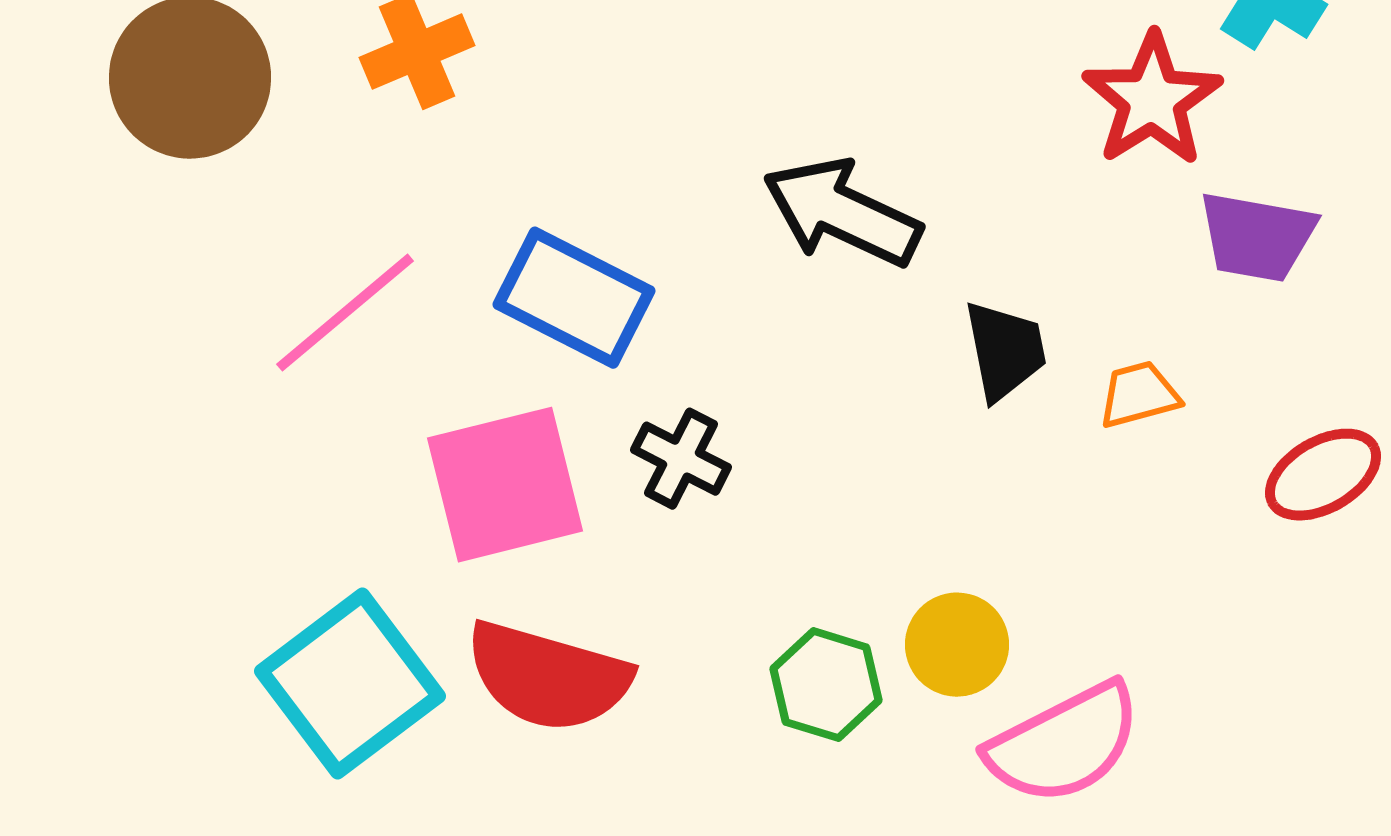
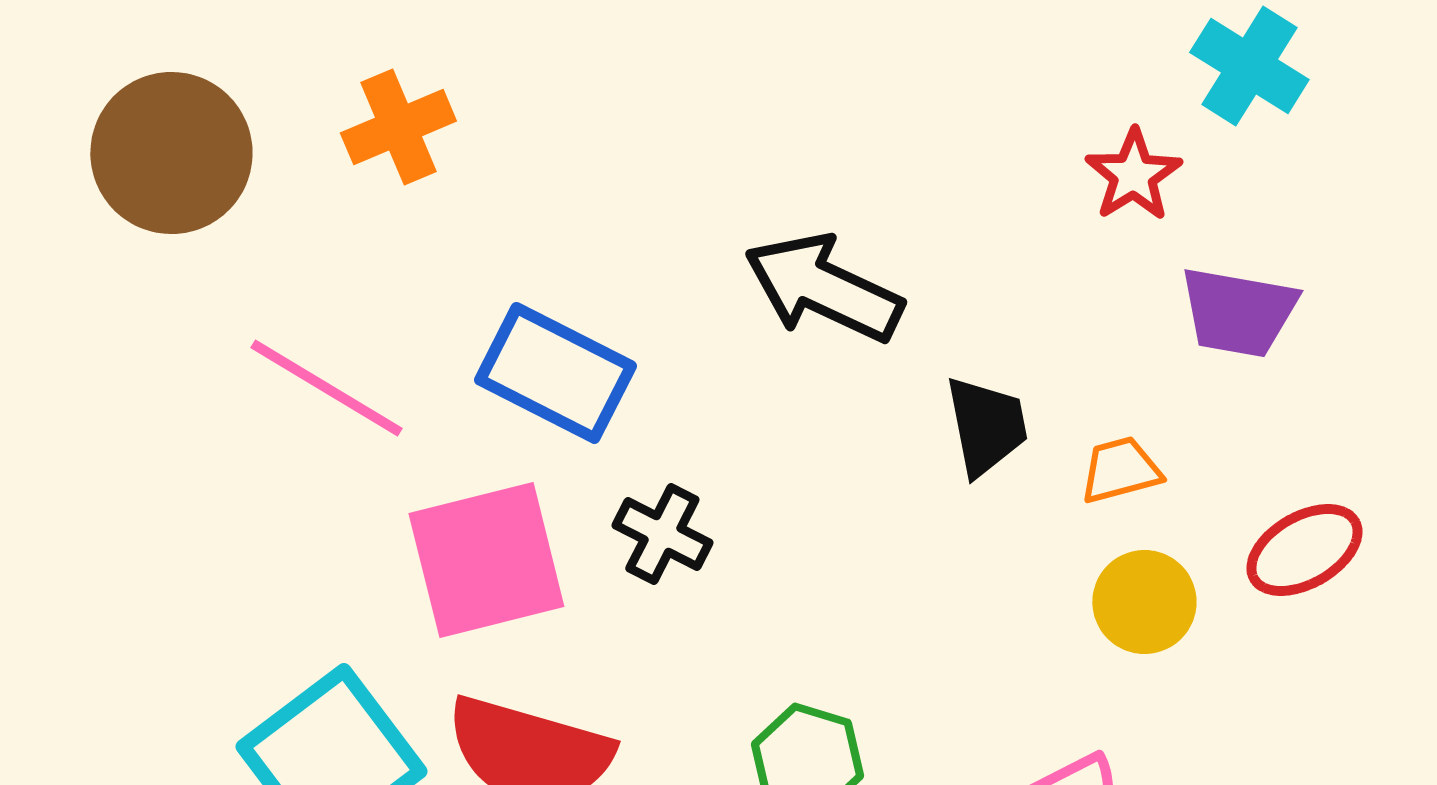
red star: (1152, 100) -> (1133, 175), size x0.7
pink line: (345, 313) -> (326, 388), turned 71
yellow circle: (957, 645) -> (1144, 602), moved

